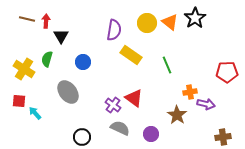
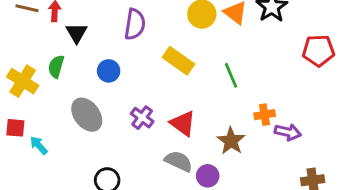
purple semicircle: (114, 30) -> (135, 24), moved
red pentagon: (227, 72) -> (318, 51), moved
purple cross: (113, 105) -> (142, 118), moved
brown star: (177, 115) -> (231, 141), moved
gray semicircle: (120, 128) -> (179, 161), moved

